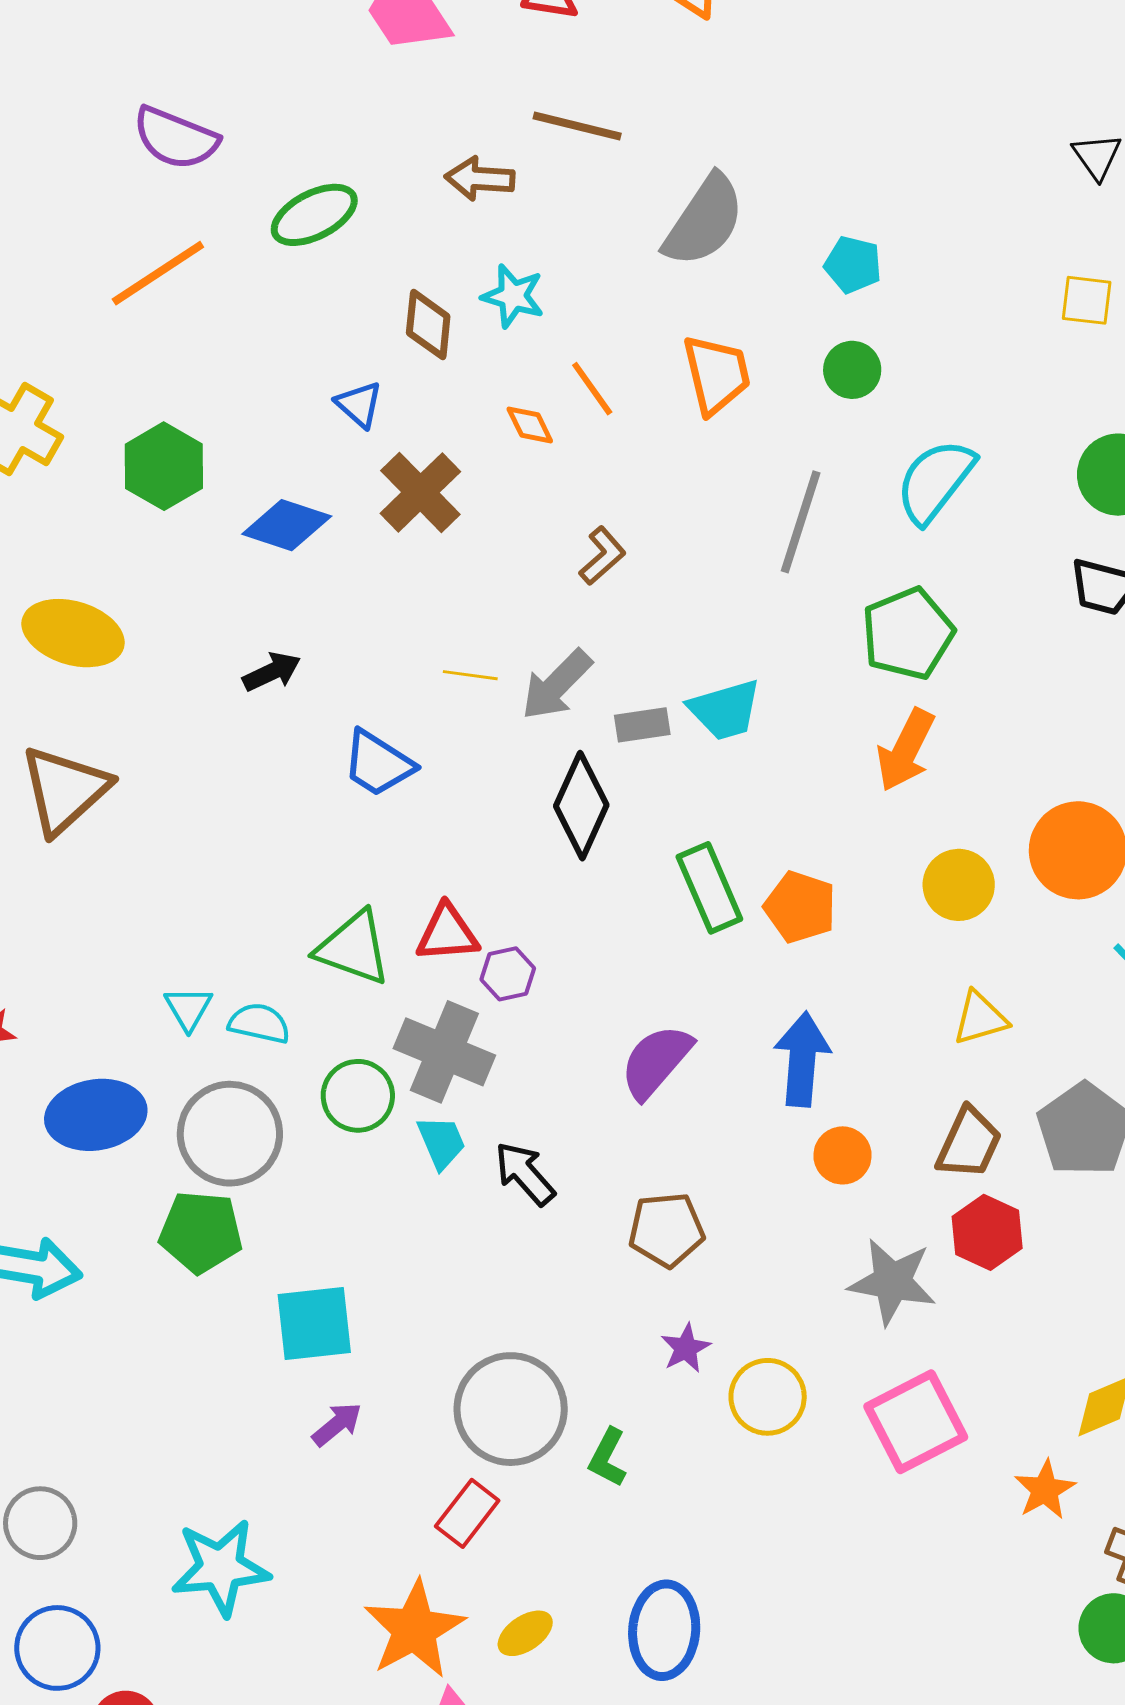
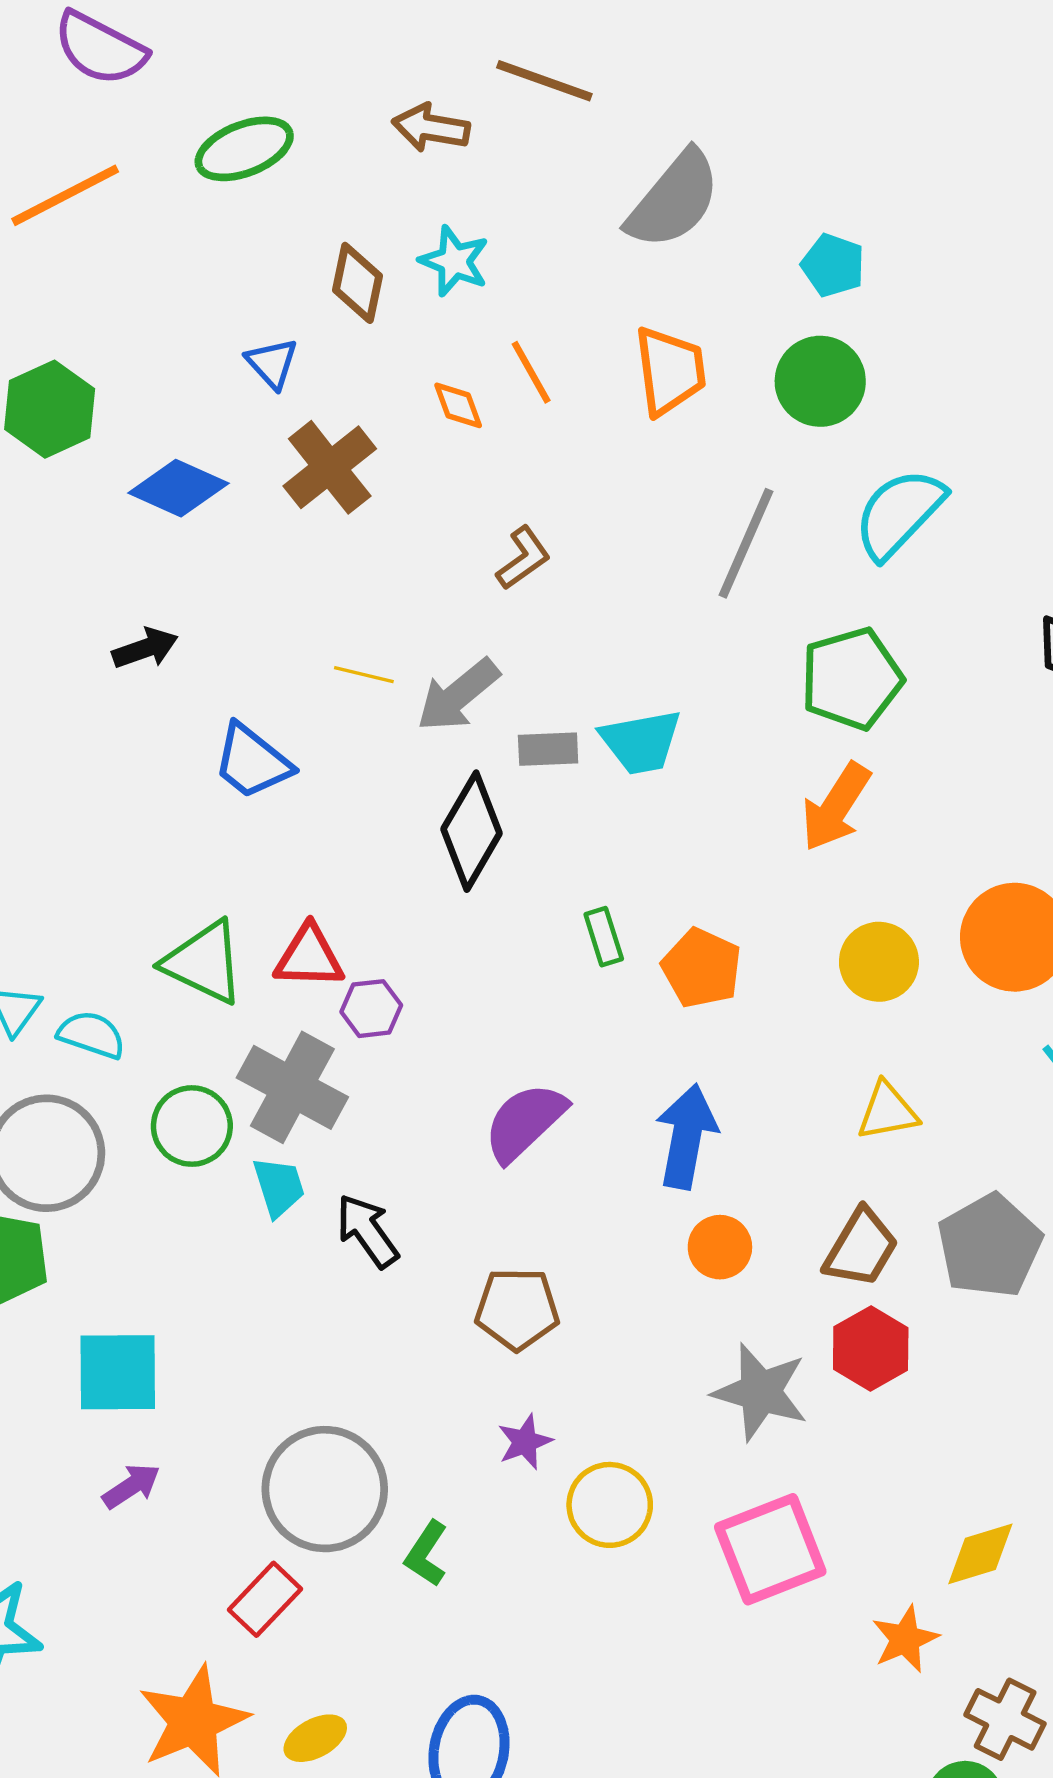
green circle: (852, 370) -> (820, 381), size x1.4
green rectangle: (709, 888) -> (604, 937), size x0.6

